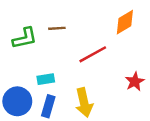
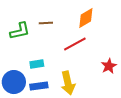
orange diamond: (125, 22) -> (86, 18), moved
blue rectangle: (48, 106) -> (39, 86), turned 66

